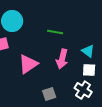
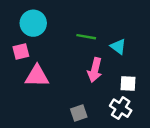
cyan triangle: (88, 51) -> (118, 47), moved
pink triangle: (28, 64) -> (37, 76), moved, turned 35

